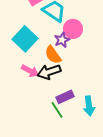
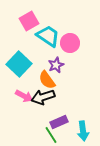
pink circle: (73, 29) -> (70, 43), moved

